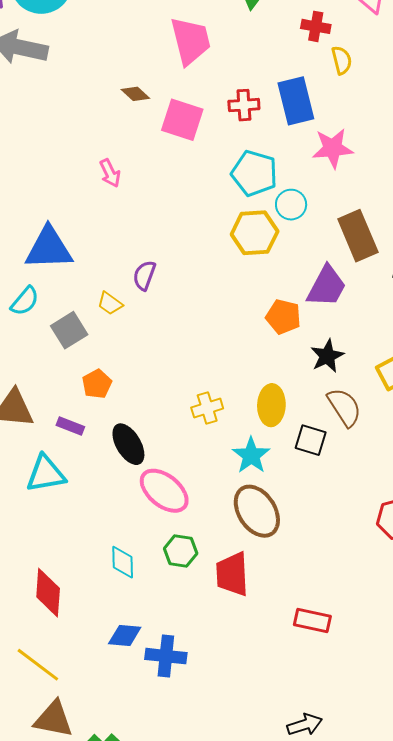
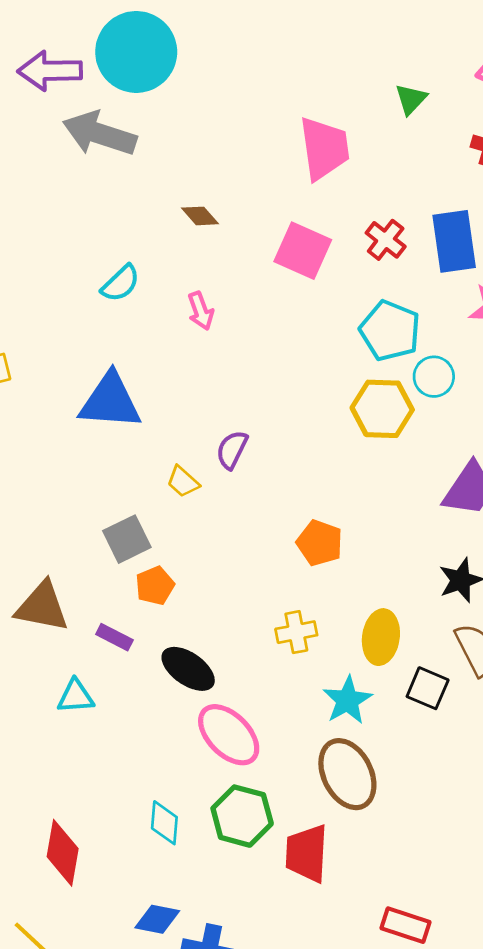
brown diamond: (135, 94) -> (200, 216), moved
red cross: (244, 105) -> (386, 240), turned 36
cyan semicircle: (25, 301) -> (121, 283), moved
orange pentagon: (283, 317) -> (320, 543), moved
gray square: (69, 330) -> (127, 539), moved
black ellipse: (128, 444) -> (188, 669), turned -30
cyan triangle: (46, 474) -> (76, 697), size x0.7
green hexagon: (181, 551) -> (242, 816), size x1.4

